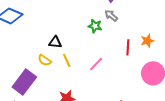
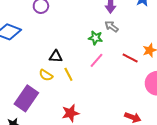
red line: (128, 47) -> (130, 58), turned -63
pink line: (96, 64) -> (96, 60), moved

